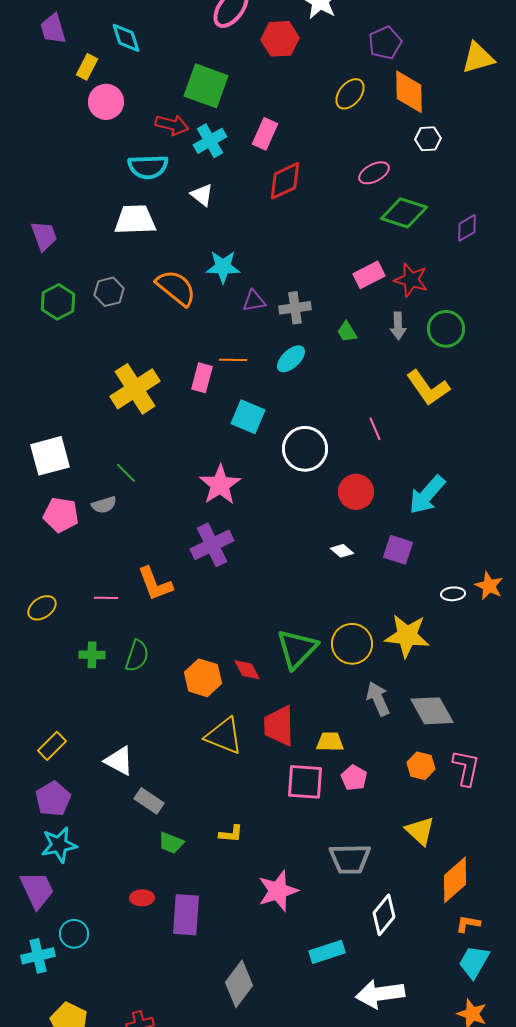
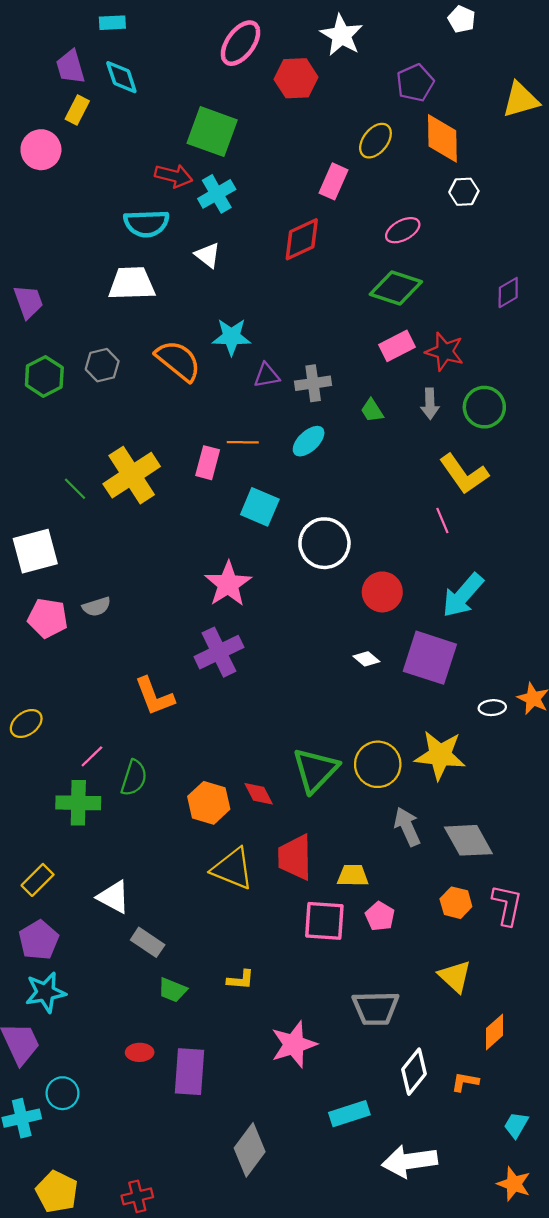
purple trapezoid: (53, 29) -> (70, 67), moved
pink circle: (106, 102) -> (41, 150), moved
pink rectangle: (265, 134) -> (334, 181), moved
green diamond: (404, 213) -> (396, 288), moved
pink line: (375, 429) -> (442, 521), moved
green line: (126, 473) -> (75, 489), moved
purple square: (398, 550) -> (430, 658), size x1.6
pink line: (106, 598) -> (92, 756), moved, turned -45
green cross: (92, 655) -> (78, 803), moved, size x1.5
orange diamond: (455, 880) -> (495, 1032), size x0.7
orange L-shape: (468, 924) -> (465, 1082), moved
cyan trapezoid: (474, 962) -> (516, 1125), size x0.7

